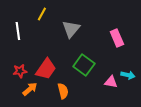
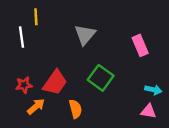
yellow line: (42, 14) -> (36, 17), moved, turned -32
pink triangle: (111, 82) -> (148, 111), moved

